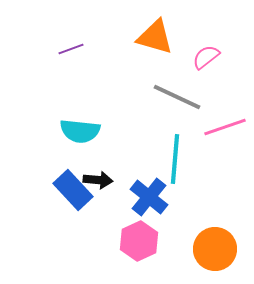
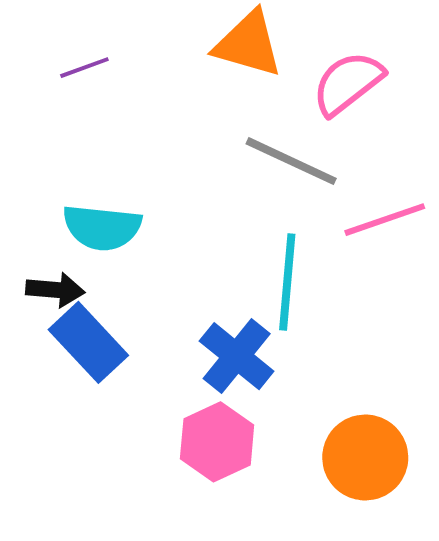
pink semicircle: (206, 57) -> (348, 83), size x1.4
black arrow: (98, 180) -> (55, 290), moved

